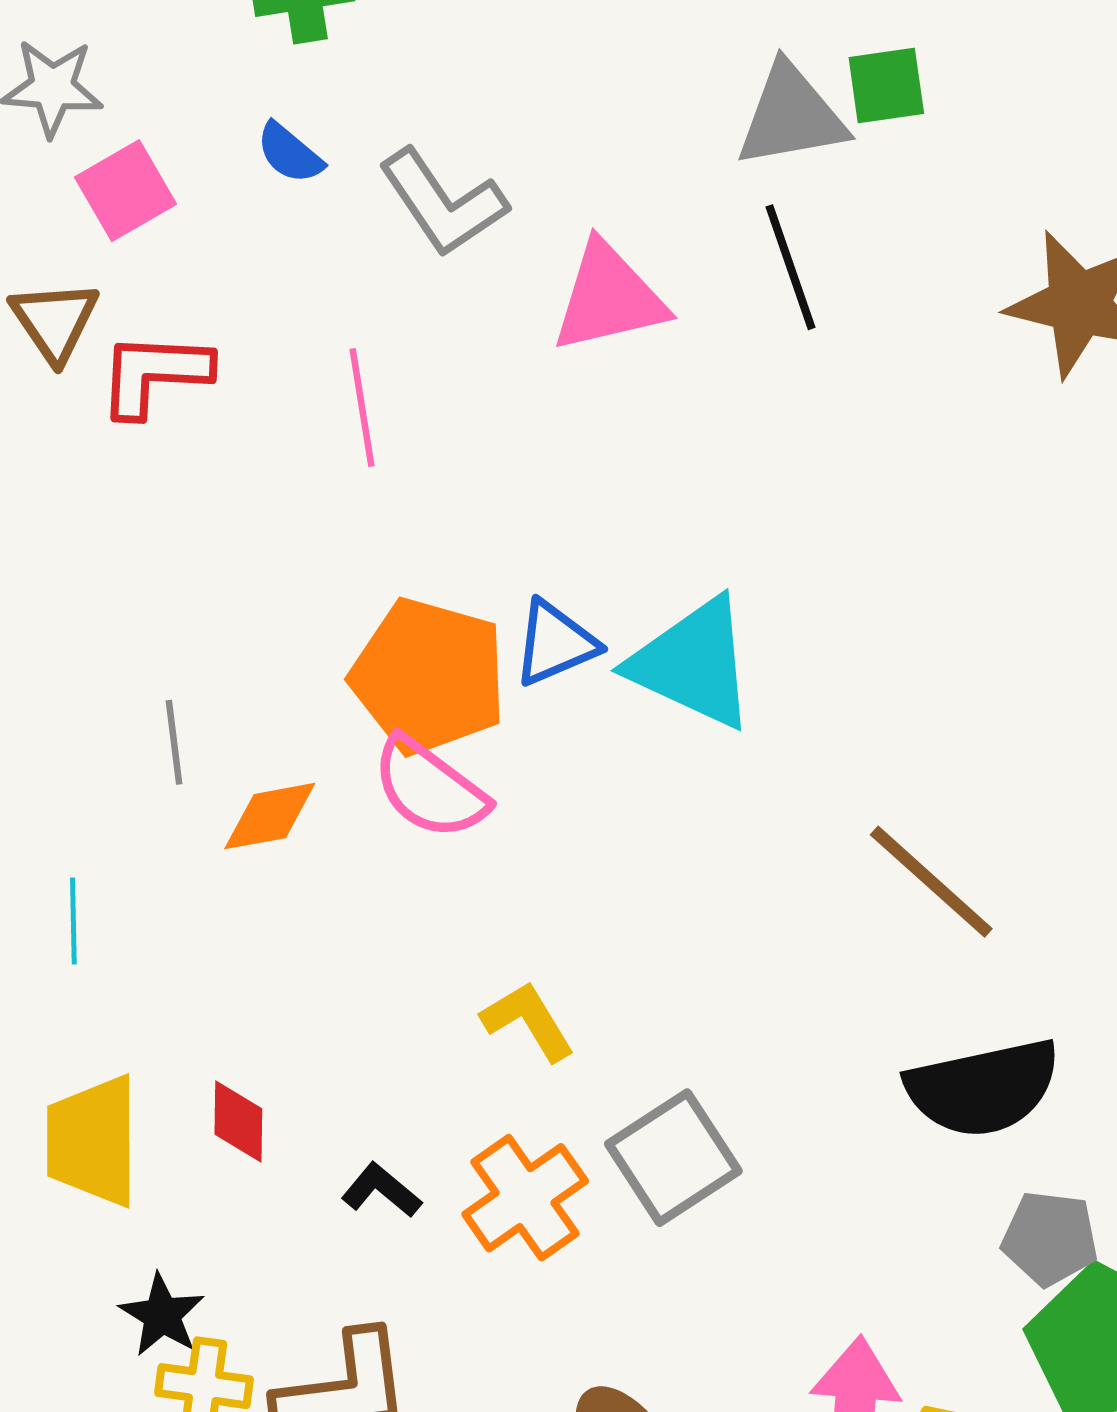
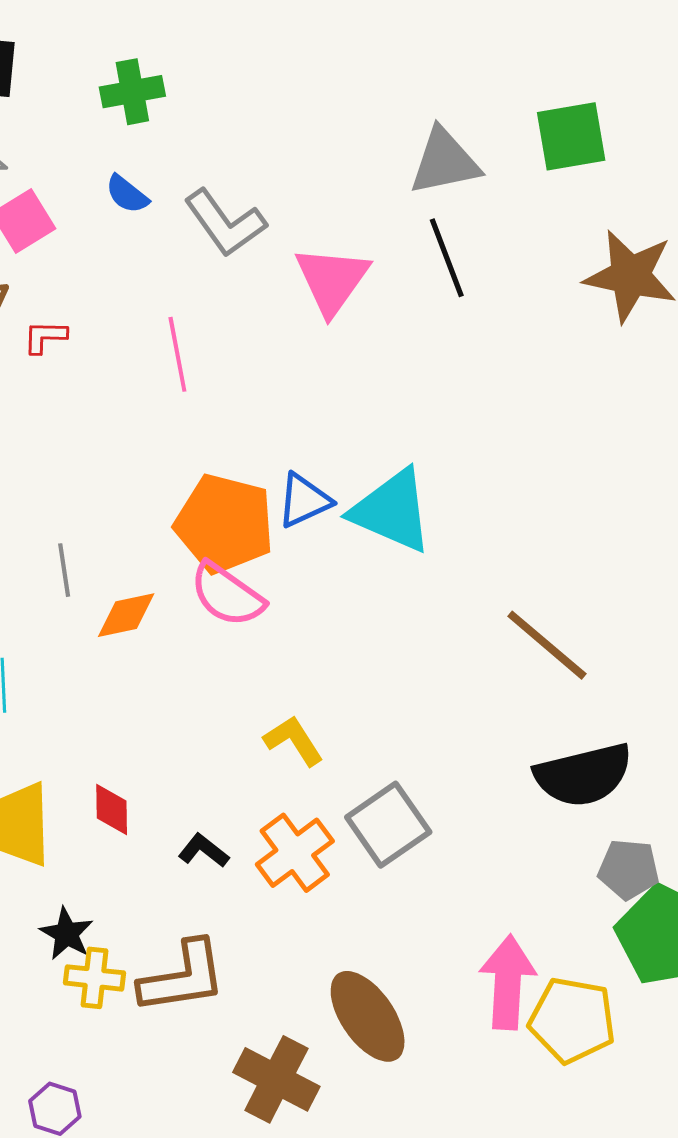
green square: (886, 86) -> (571, 136), moved, size x1.4
pink triangle: (609, 298) -> (332, 280), turned -40
red L-shape: (154, 374) -> (45, 337), size x0.6

